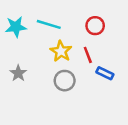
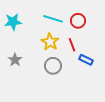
cyan line: (49, 24) -> (53, 19), moved

